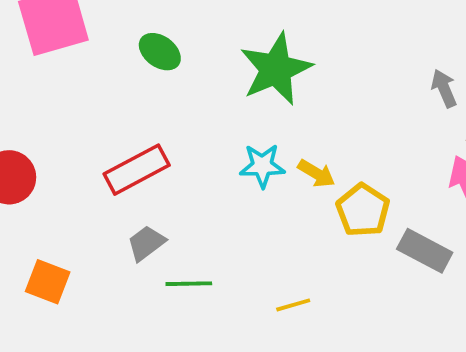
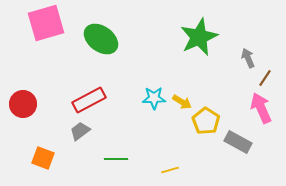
green ellipse: (160, 52) -> (101, 39), size x1.6
green star: (276, 69) -> (199, 37), moved
gray trapezoid: (146, 243) -> (80, 131), moved

